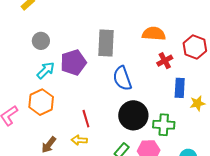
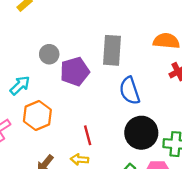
gray circle: (41, 41) -> (49, 54), moved
cyan arrow: (46, 70) -> (20, 85), moved

